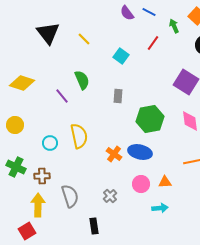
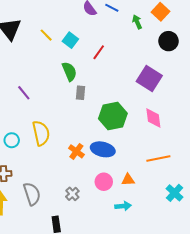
red line: (153, 43) -> (99, 52), moved
cyan square: (121, 56) -> (70, 40), moved
green semicircle: (82, 80) -> (69, 71), moved

